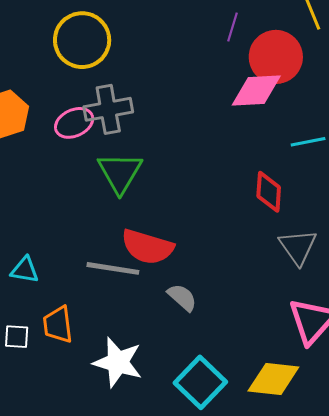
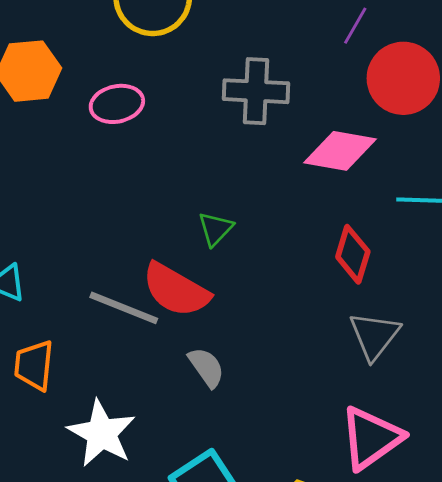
pink diamond: (256, 90) -> (340, 151), moved
gray cross: (108, 109) -> (256, 91), moved
green triangle: (120, 173) -> (215, 229), moved, size x0.6

